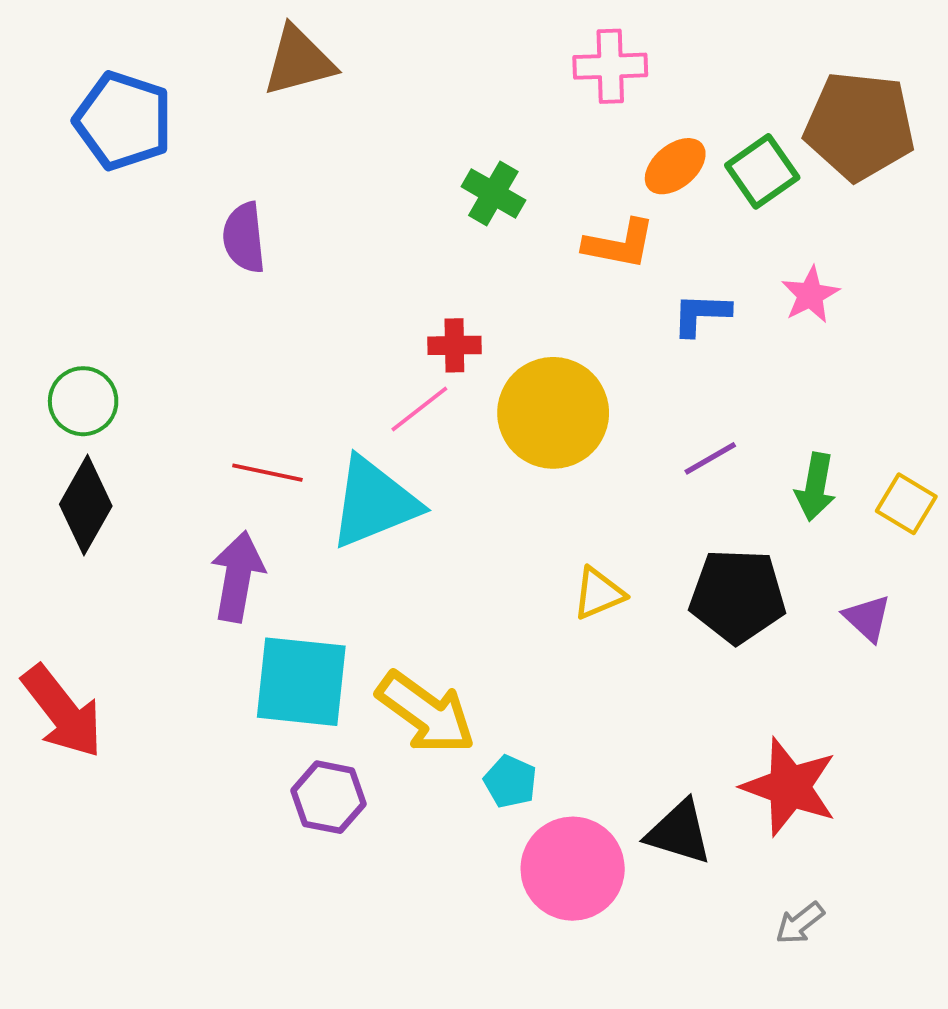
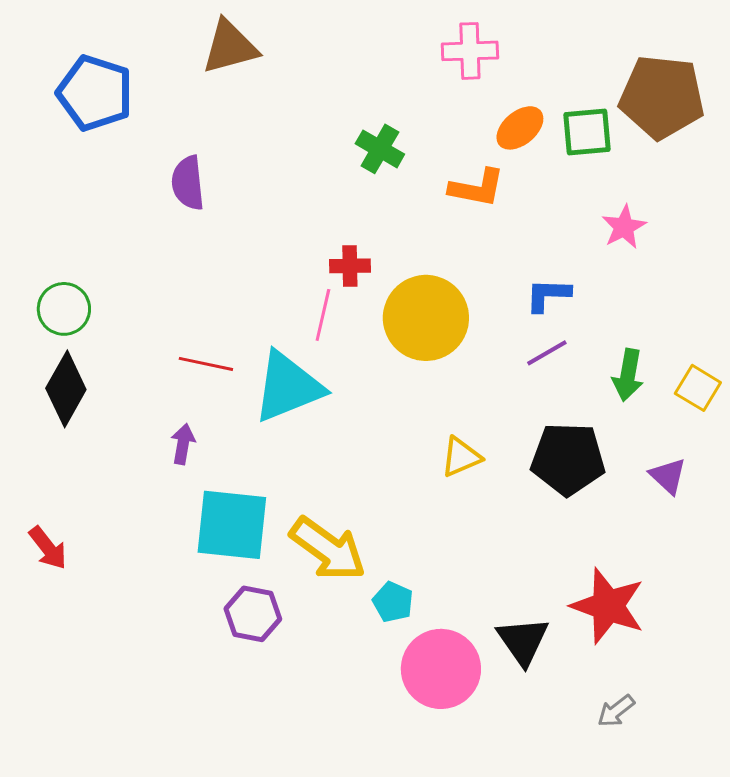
green square: (762, 171) -> (587, 132), turned 30
blue L-shape: (701, 314) -> (548, 295), moved
pink line: (419, 409) -> (323, 315), turned -39
purple arrow: (238, 576) -> (183, 444), size x0.6
red arrow: (62, 712) -> (48, 548), size x0.6
black triangle: (679, 832) -> (523, 641), turned 38

